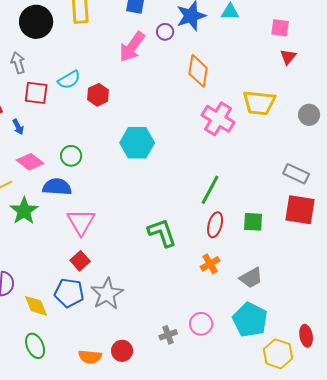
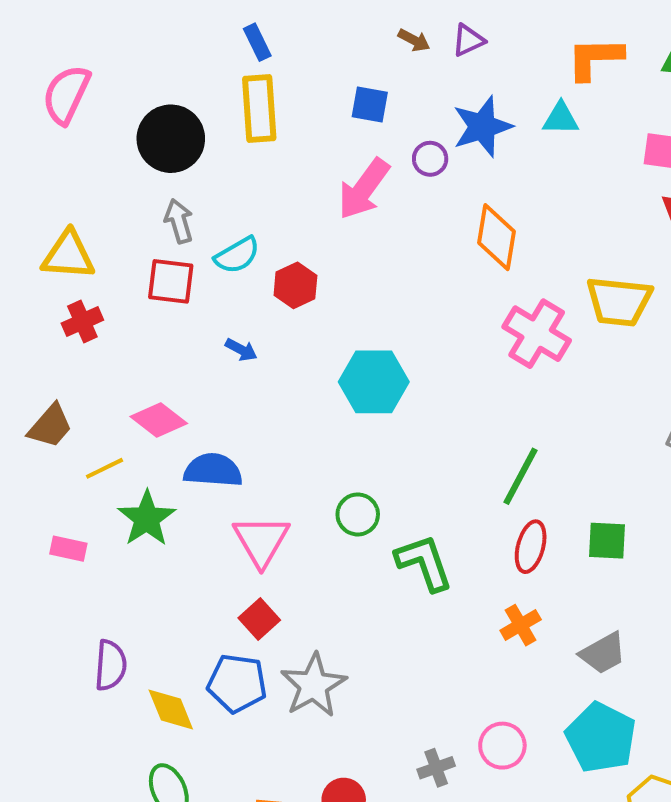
gray arrow: (18, 63) -> (179, 221), moved
blue arrow: (18, 127) -> (241, 350), moved, turned -35
green circle: (71, 156) -> (358, 514), moved

